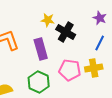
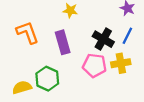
black cross: (66, 32) -> (103, 39), moved
green hexagon: (39, 82) -> (47, 79), moved

